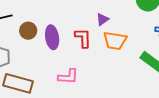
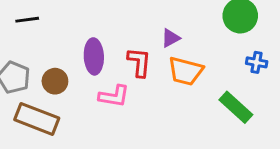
brown circle: (28, 31) -> (55, 81), moved
pink L-shape: (68, 77) -> (114, 96), moved

